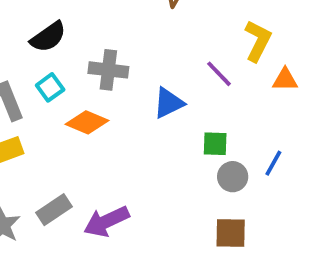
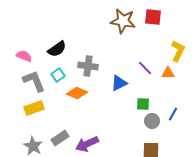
yellow L-shape: (258, 41) -> (178, 51), moved
orange triangle: (285, 80) -> (168, 73), moved

